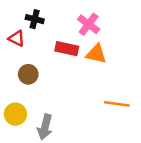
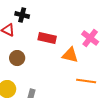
pink cross: (89, 24) -> (90, 38), moved
orange triangle: (96, 54) -> (70, 55), moved

